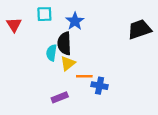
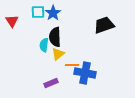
blue star: (75, 21) -> (53, 13), moved
black trapezoid: (139, 29) -> (104, 25), moved
blue cross: (100, 86) -> (85, 73), size x1.5

